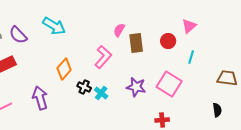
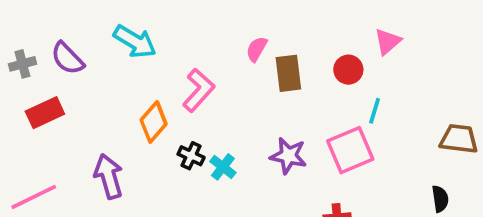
pink L-shape: (103, 57) -> (199, 90), moved
cyan line: (191, 57) -> (375, 111), moved
pink square: (169, 84) -> (350, 150), turned 35

